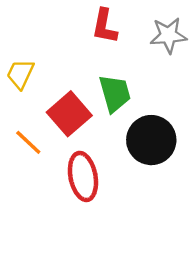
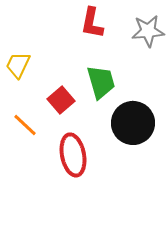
red square: (69, 114) -> (61, 100), size x0.7

